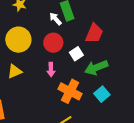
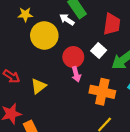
yellow circle: (18, 40) -> (44, 35), moved
red circle: (53, 43) -> (73, 57), moved

